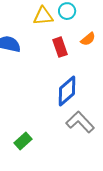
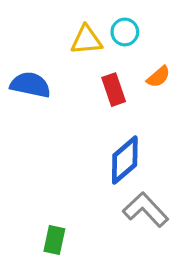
green rectangle: (23, 141) -> (54, 240), turned -36

